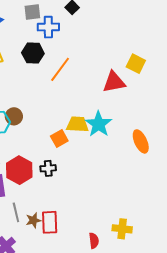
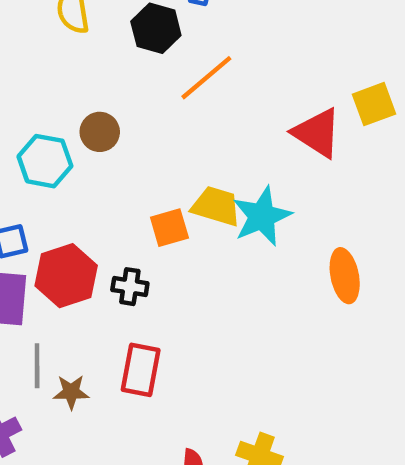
yellow square: (136, 64) -> (374, 104), turned 30
red triangle: (114, 82) -> (317, 133), turned 30
brown circle: (14, 116) -> (100, 132), moved
red rectangle: (50, 222) -> (141, 370), moved

